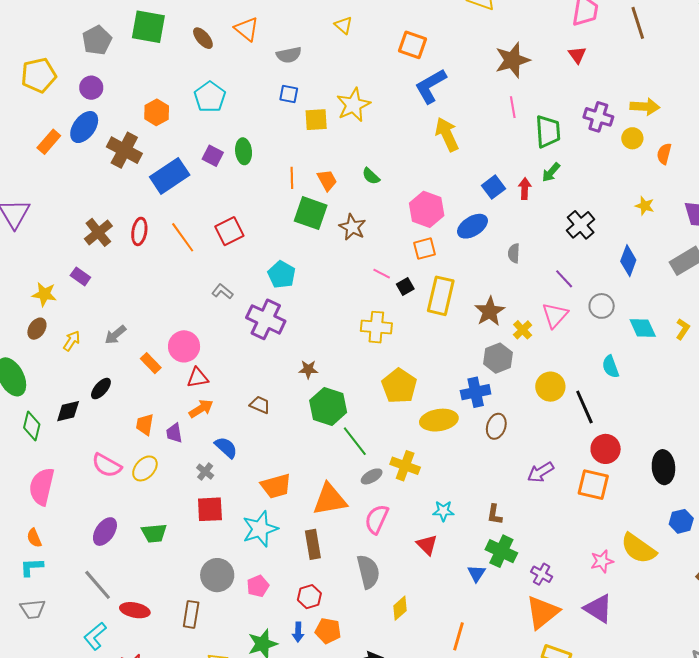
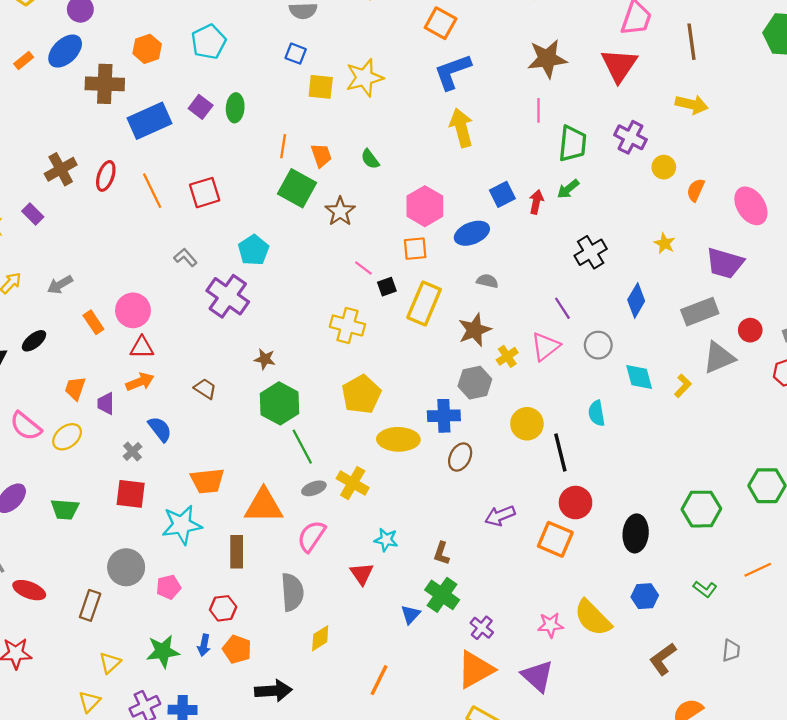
red triangle: (577, 55) -> (619, 65), size x1.8
yellow arrow: (645, 107) -> (692, 104), moved
orange rectangle: (49, 142) -> (24, 61), size x0.7
brown cross: (124, 150) -> (105, 84), turned -36
gray semicircle: (514, 253) -> (487, 281), moved, turned 90

